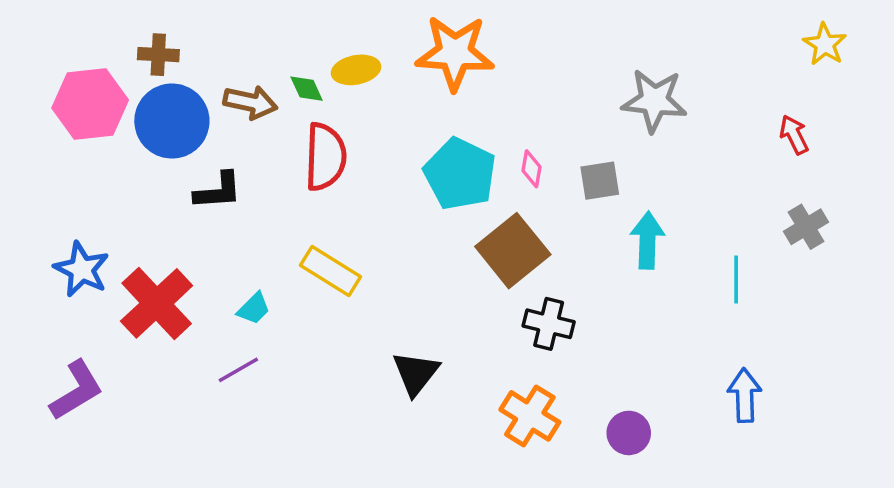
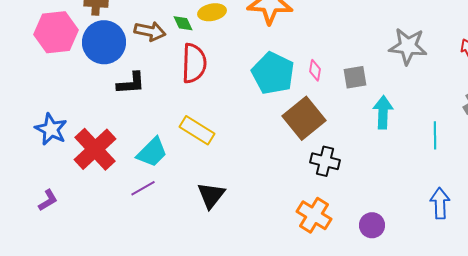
gray star: (654, 101) -> (408, 46), moved
cyan trapezoid: (254, 309) -> (152, 152), size x1.6
black triangle: (416, 373) -> (211, 195), moved
purple L-shape: (76, 390) -> (48, 200), size x0.6

